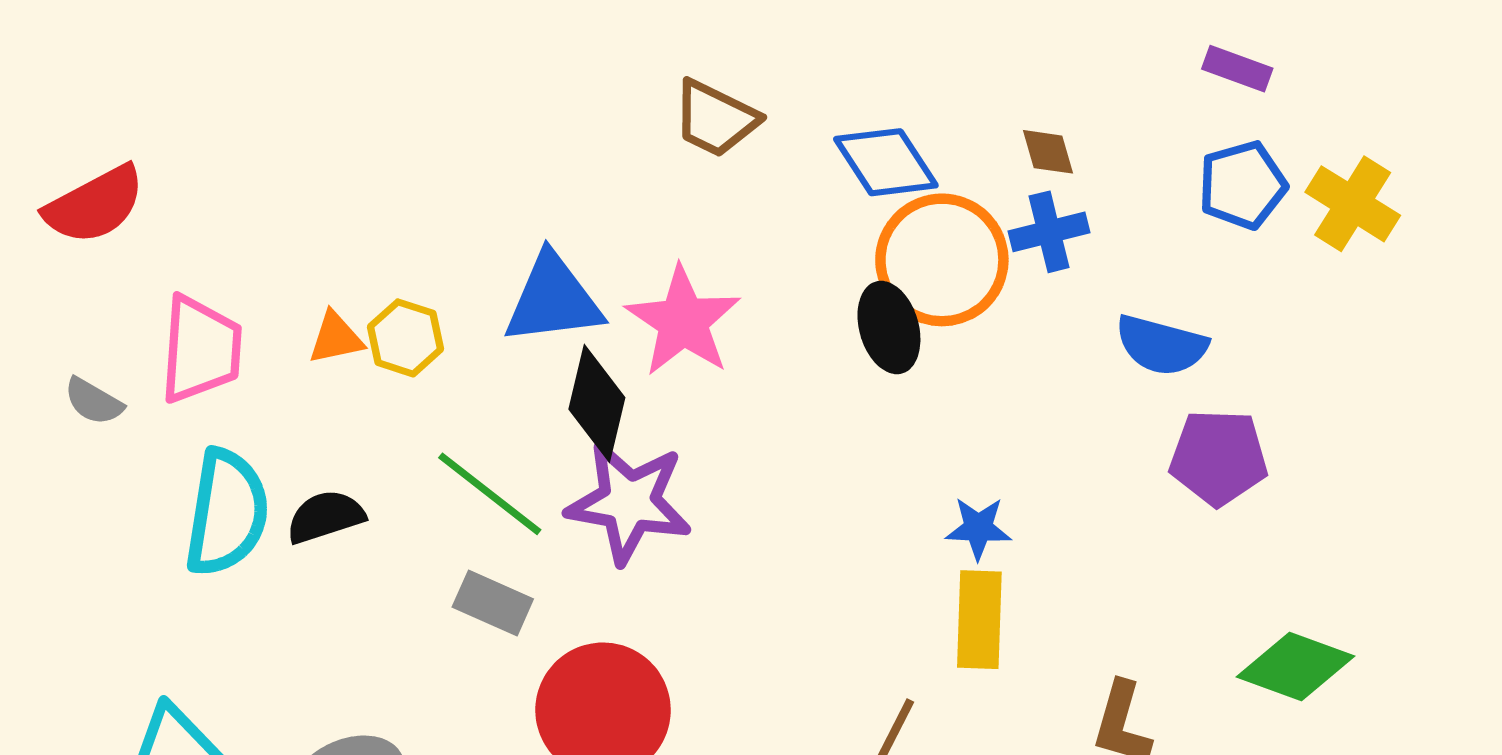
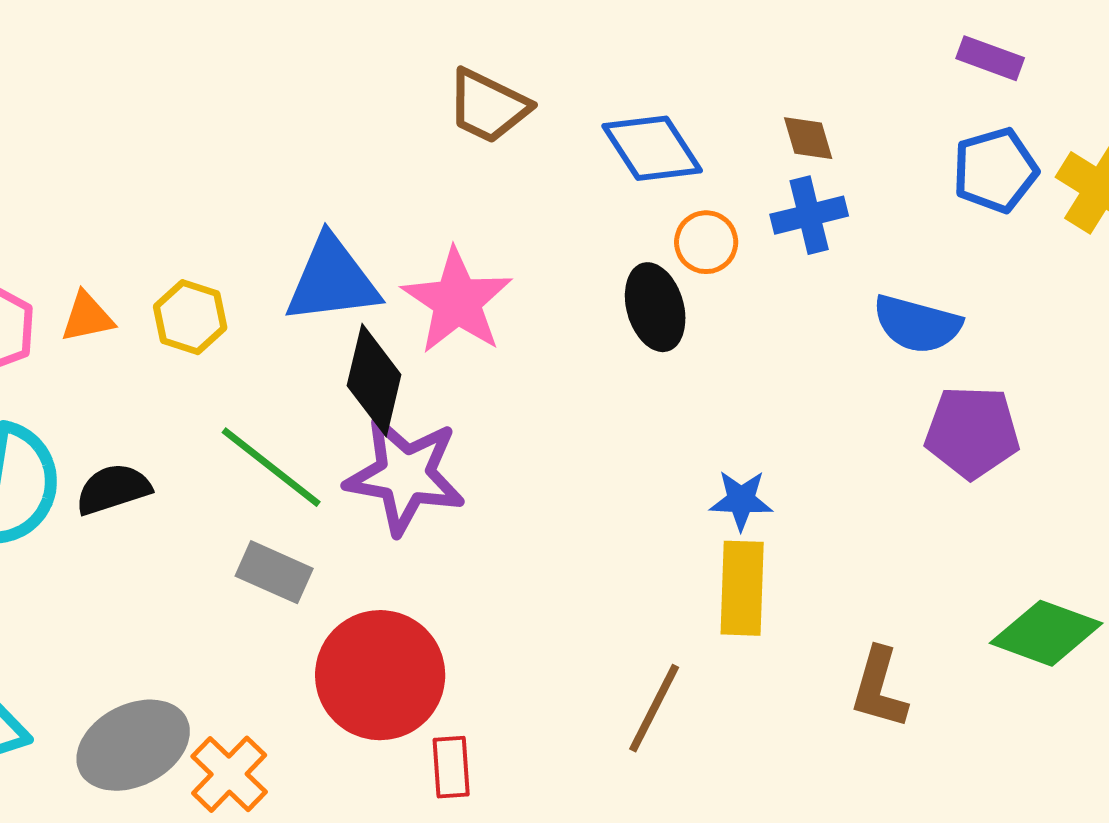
orange circle: (942, 260) -> (706, 242), size x0.5
orange triangle: (336, 338) -> (87, 317), moved

